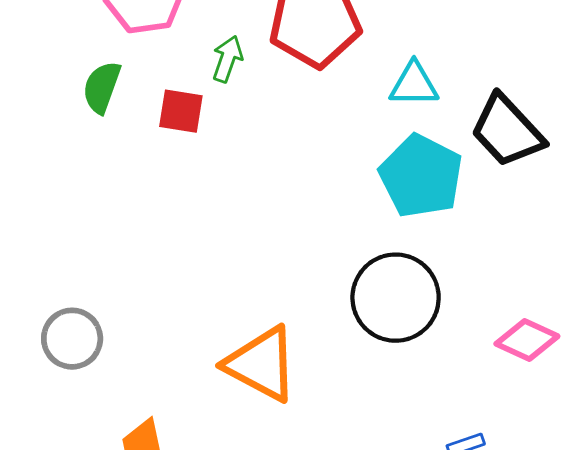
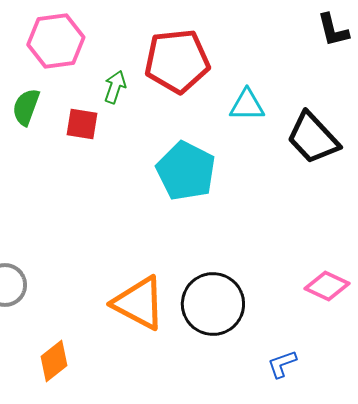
cyan pentagon: (421, 176) -> (186, 171), moved
black circle: (396, 298) -> (213, 304), moved

